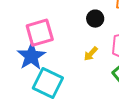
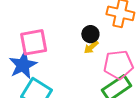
yellow arrow: (91, 54) -> (91, 47), moved

